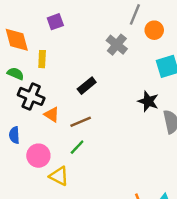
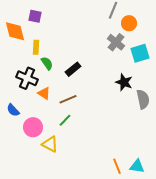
purple square: (55, 22) -> (35, 16), moved, turned 32
gray cross: (117, 45) -> (116, 42), moved
green semicircle: (15, 74) -> (47, 63), moved, turned 32
blue semicircle: (14, 135) -> (13, 110), turned -40

